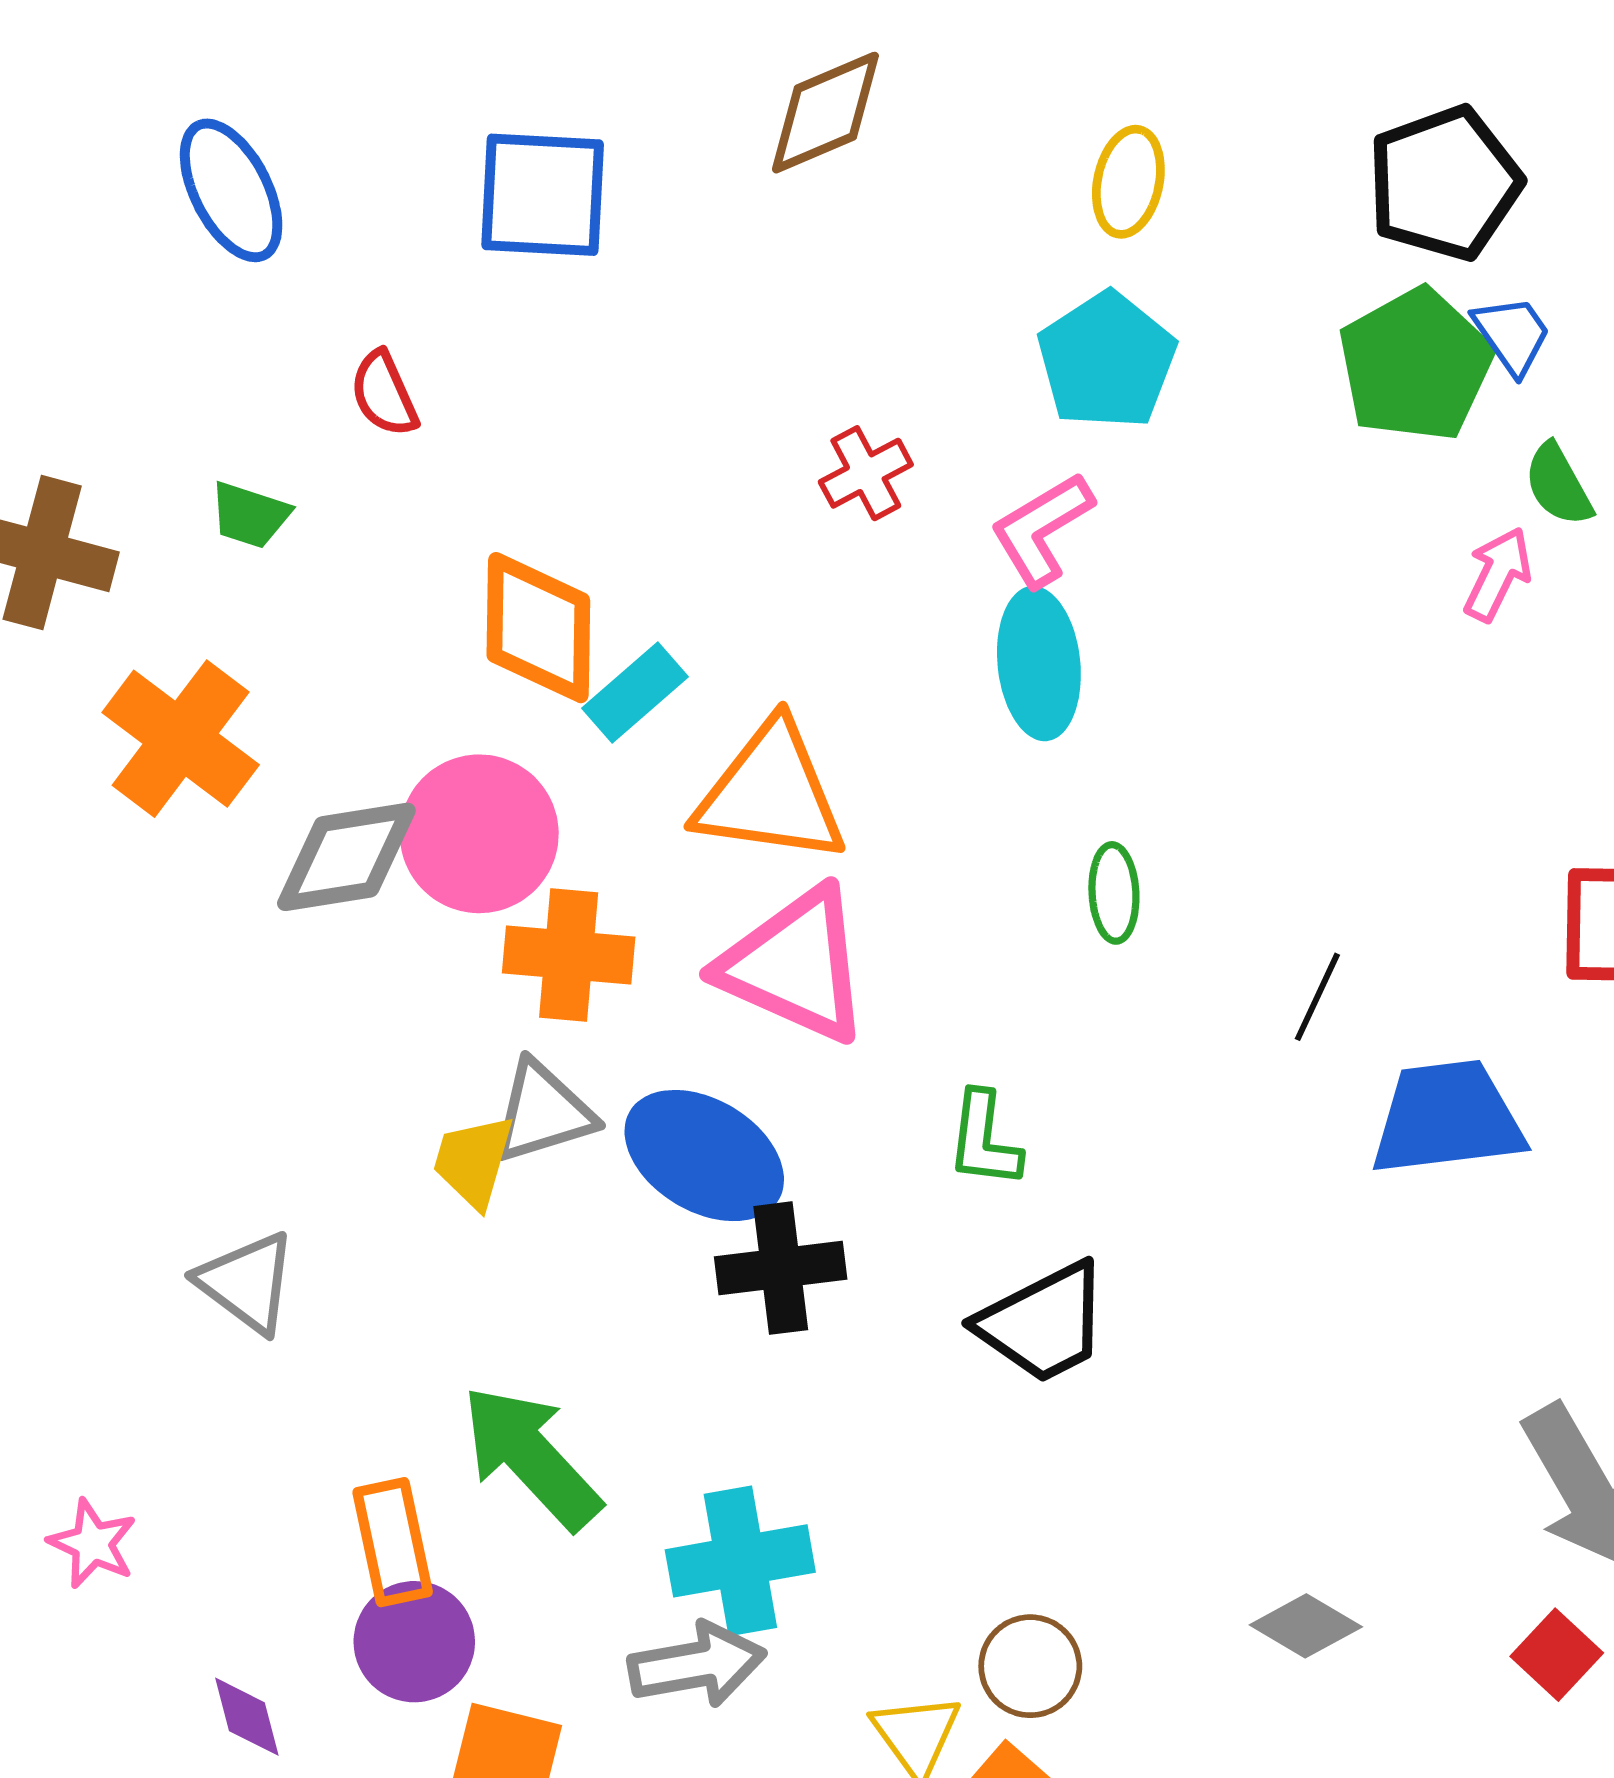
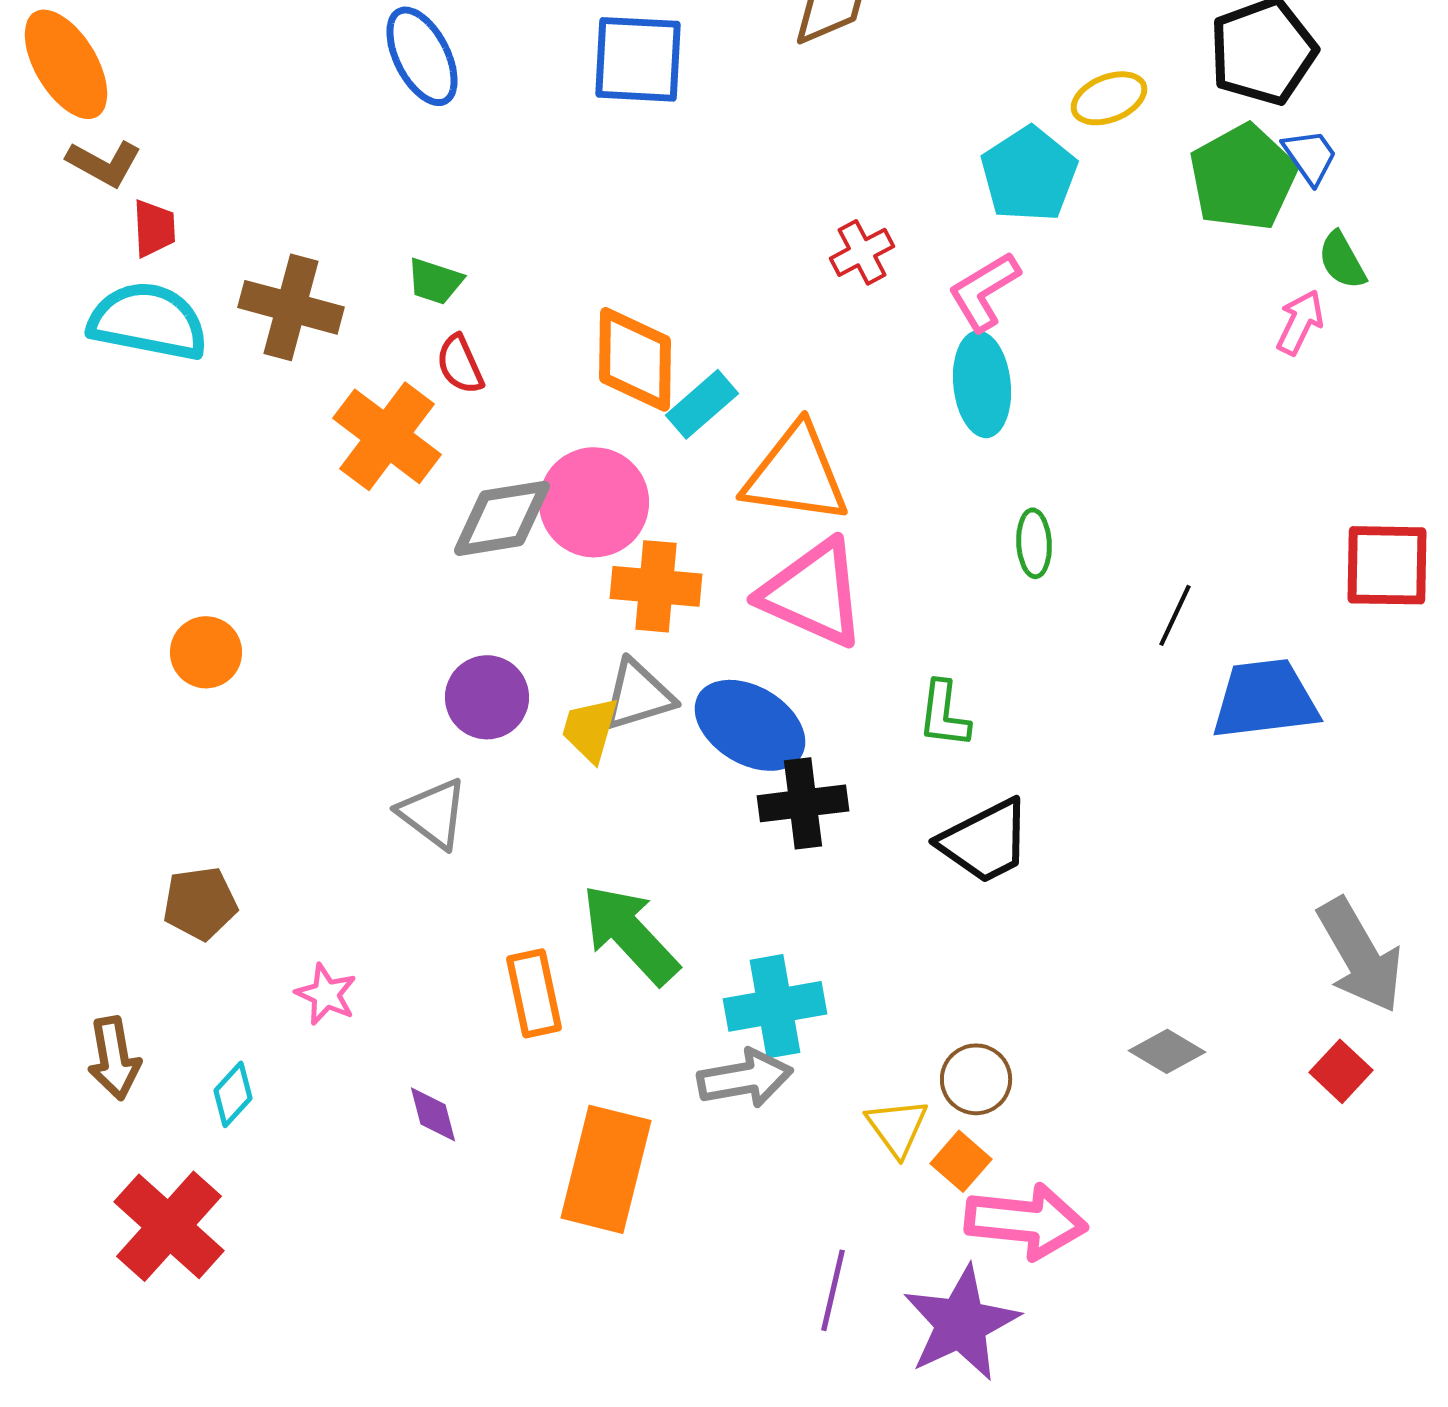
yellow ellipse: (1128, 182) -> (1109, 98), moved, turned 56
red semicircle: (384, 394) -> (460, 364), moved
purple circle: (414, 1642) -> (487, 697), moved

